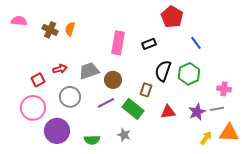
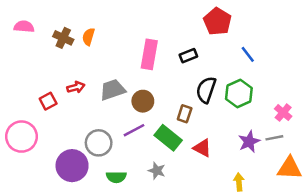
pink cross: (224, 89) -> (283, 113), turned 32
gray circle: (70, 97) -> (99, 143), moved
pink circle: (33, 108) -> (21, 137), moved
red triangle: (168, 112) -> (202, 148), moved, turned 35
yellow arrow: (206, 138) -> (239, 182), moved, turned -40

